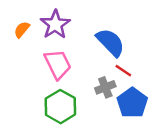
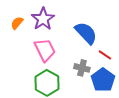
red line: (123, 71) -> (105, 55), moved
gray cross: (105, 87) -> (82, 68), turned 35

